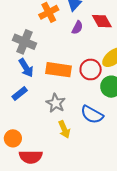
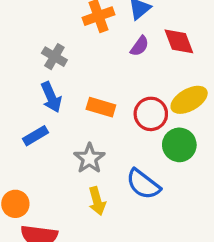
gray cross: (25, 42) -> (54, 57), size x0.7
orange rectangle: (58, 70) -> (101, 107), size x0.7

